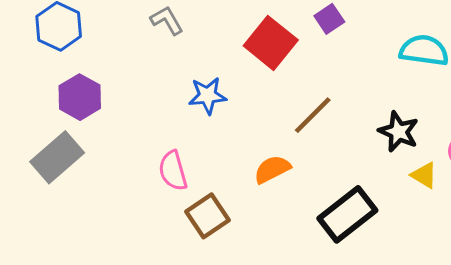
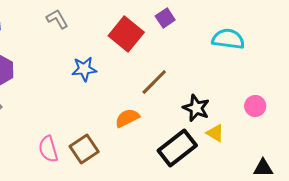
black star: (399, 132) -> (196, 108), moved
pink semicircle: (173, 171) -> (48, 149), moved
yellow triangle: (424, 175) -> (215, 133), moved

